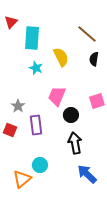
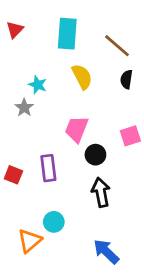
cyan rectangle: (32, 38) -> (67, 34), moved
cyan star: (36, 68) -> (38, 85), moved
gray star: (18, 106) -> (24, 108), moved
blue arrow: (87, 174) -> (106, 251), moved

